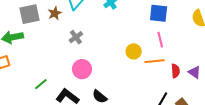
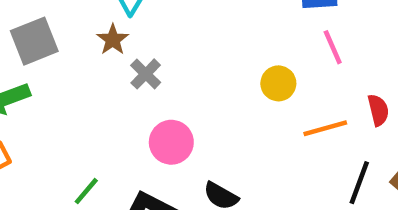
brown star: (55, 13) -> (113, 40), moved
orange line: (155, 61) -> (325, 128), moved

